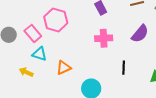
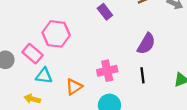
purple semicircle: (140, 34) -> (146, 44), moved
pink cross: (104, 38) -> (107, 71), moved

